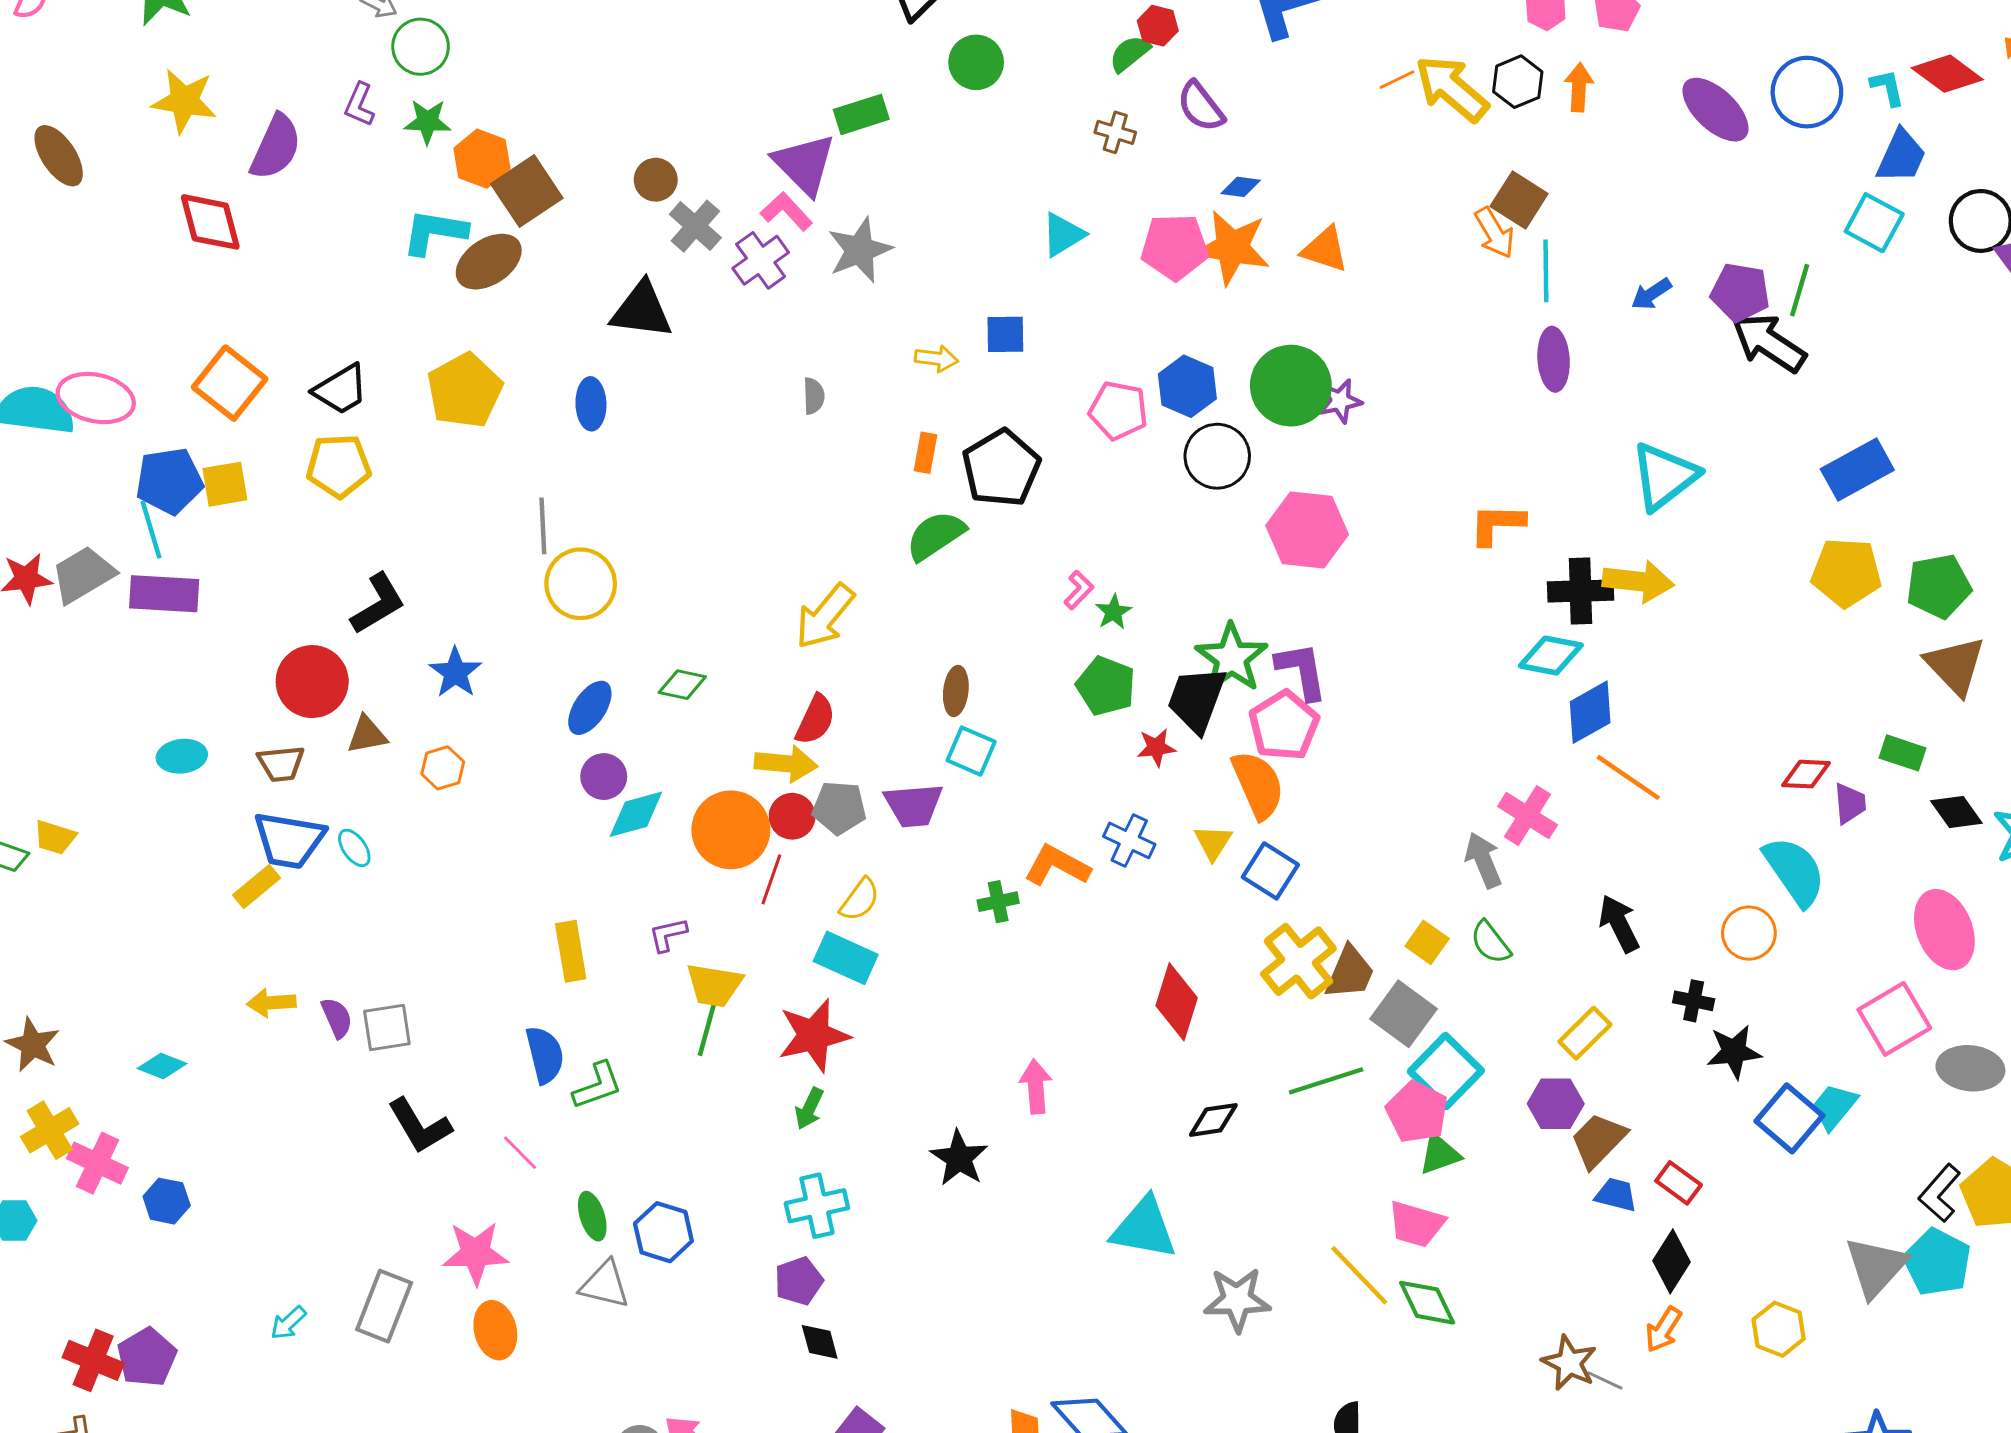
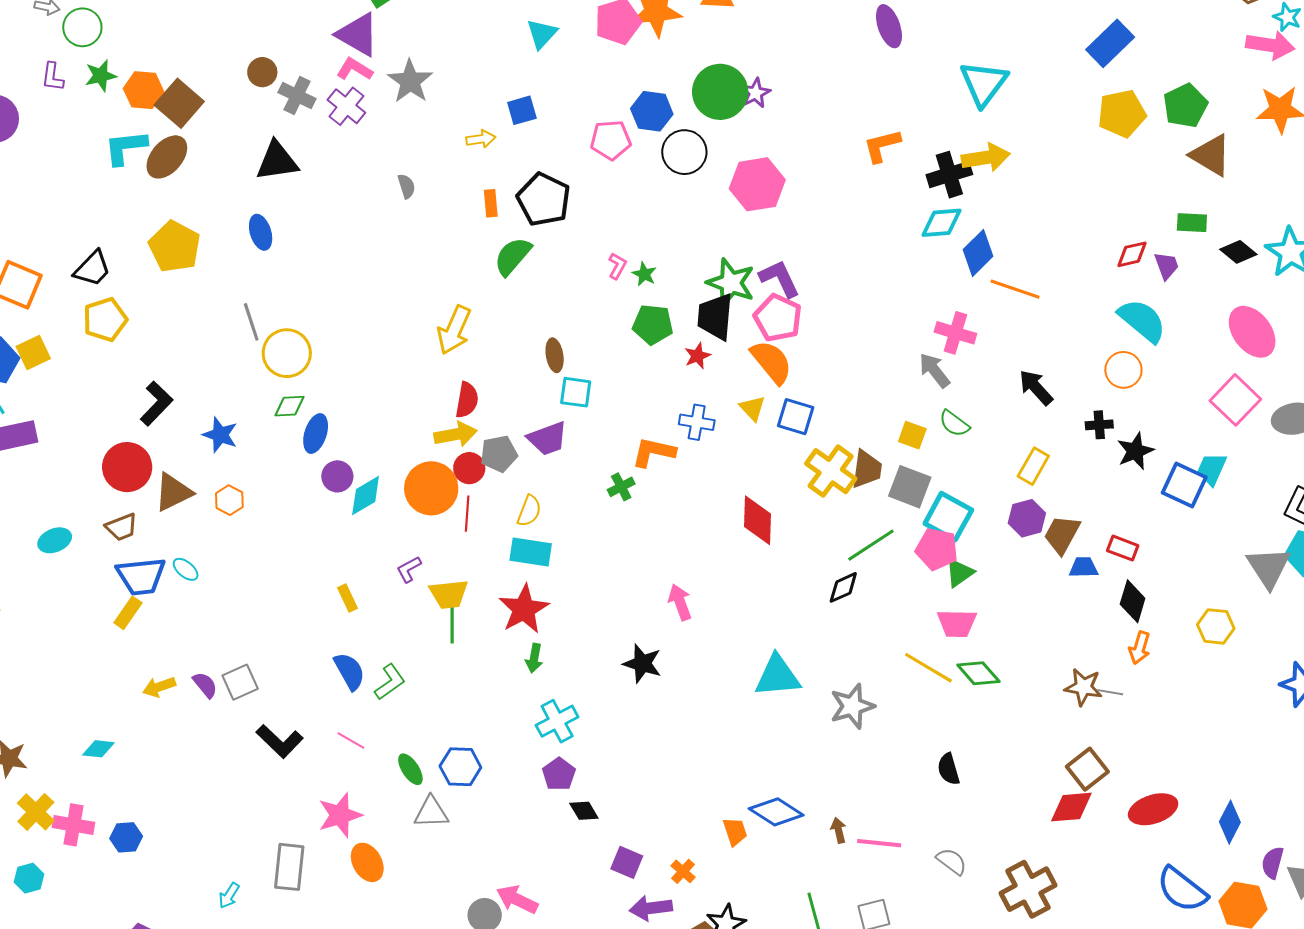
green diamond: (682, 685) -> (290, 406), moved
brown triangle: (367, 735) -> (173, 492), size x1.4
yellow rectangle: (571, 951) -> (348, 598), size x0.7
black diamond: (1213, 1120) -> (843, 587), moved

